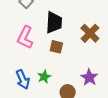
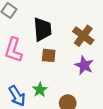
purple star: (89, 77) -> (84, 65), moved

